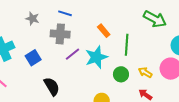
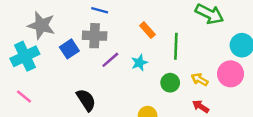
gray star: (32, 19) -> (41, 25), moved, size x1.6
cyan star: (96, 57) -> (139, 63), size x0.6
blue square: (33, 58) -> (69, 49), moved

